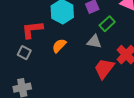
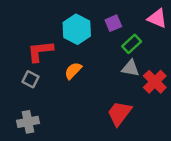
gray triangle: (94, 42) -> (130, 68), moved
red trapezoid: (104, 69) -> (119, 113), moved

